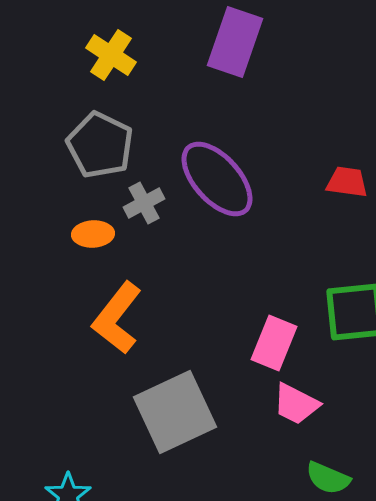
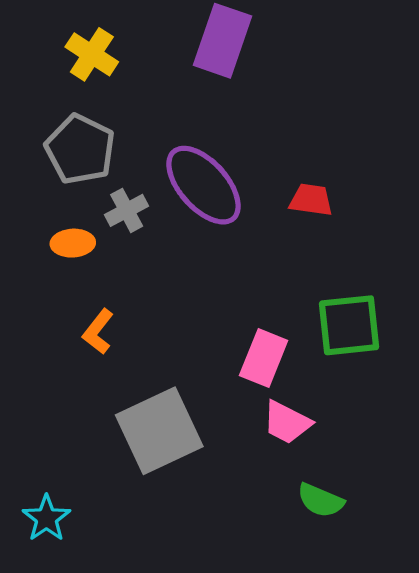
red trapezoid: (347, 182) -> (311, 200), moved
orange L-shape: (117, 318) -> (98, 332), size x0.6

